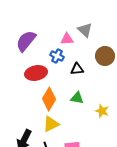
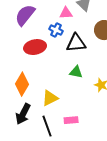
black triangle: (77, 69) -> (76, 43), size x1.5
orange diamond: (49, 99) -> (22, 84), moved

